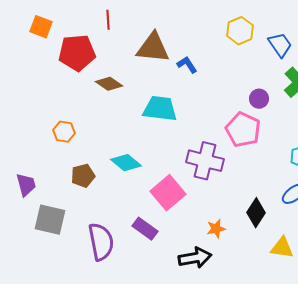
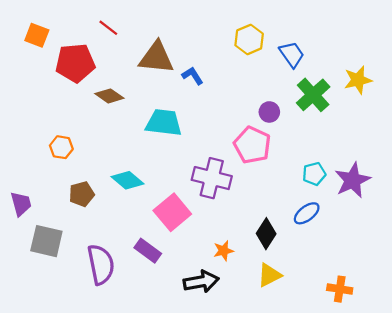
red line: (108, 20) -> (108, 28), turned -48
yellow triangle: (282, 248) -> (269, 275), moved, turned -35

